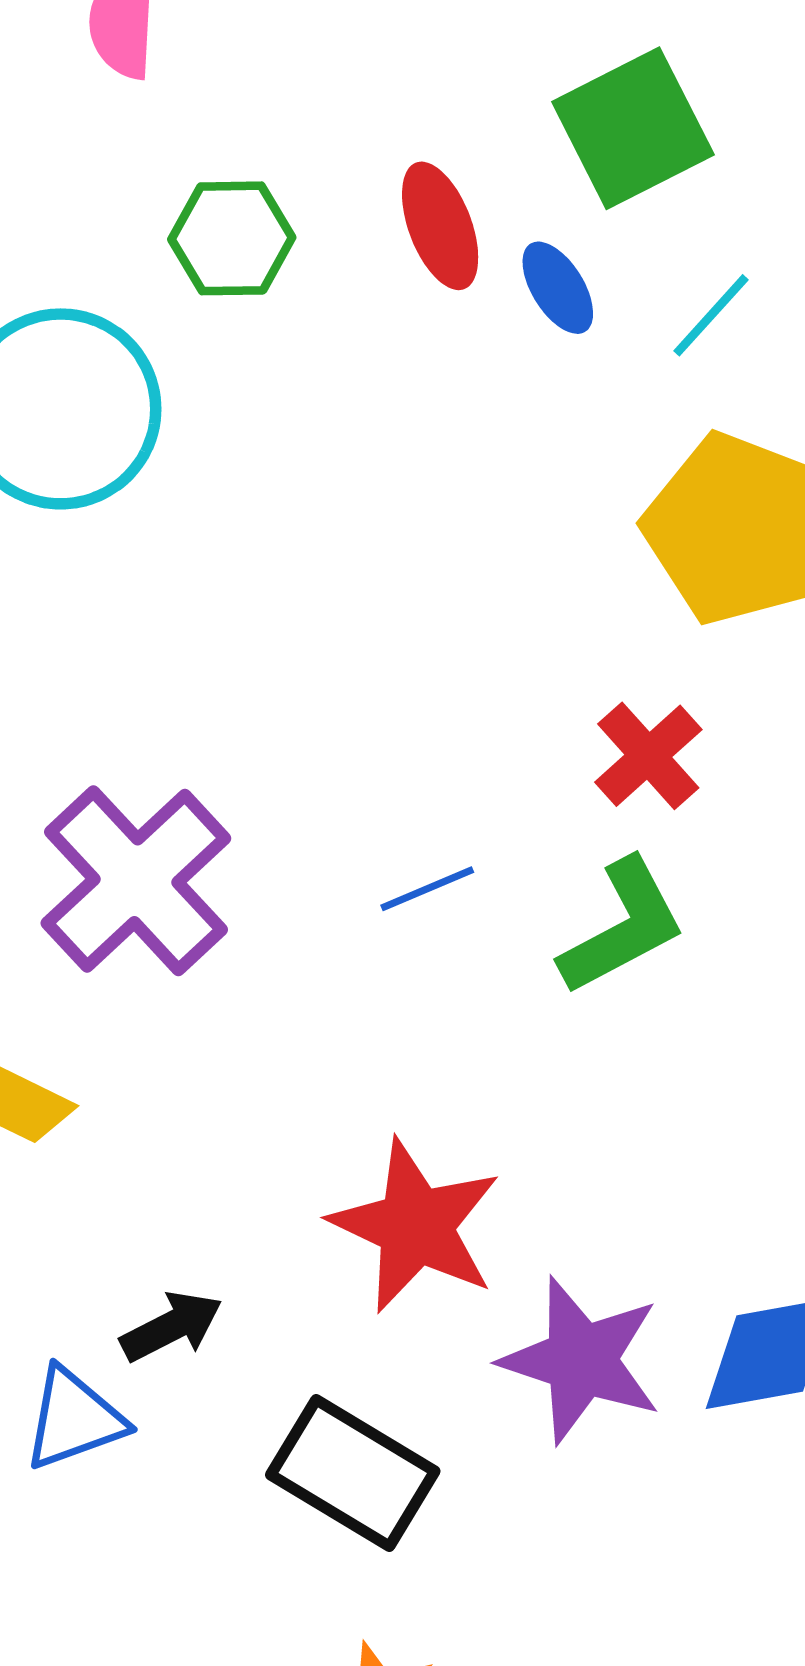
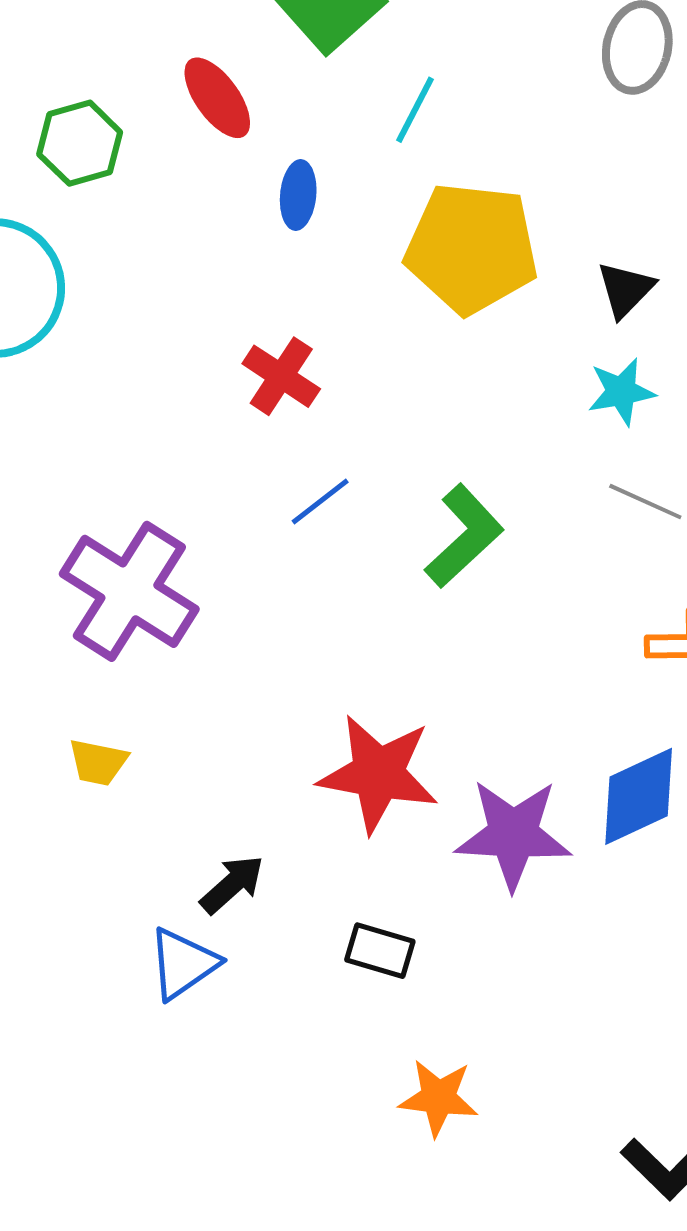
blue ellipse: (558, 288) -> (298, 195), moved, turned 52
red cross: (648, 756) -> (281, 376), moved
blue line: (427, 889) -> (320, 502), moved
black rectangle: (353, 1473) -> (380, 951), size x0.6

